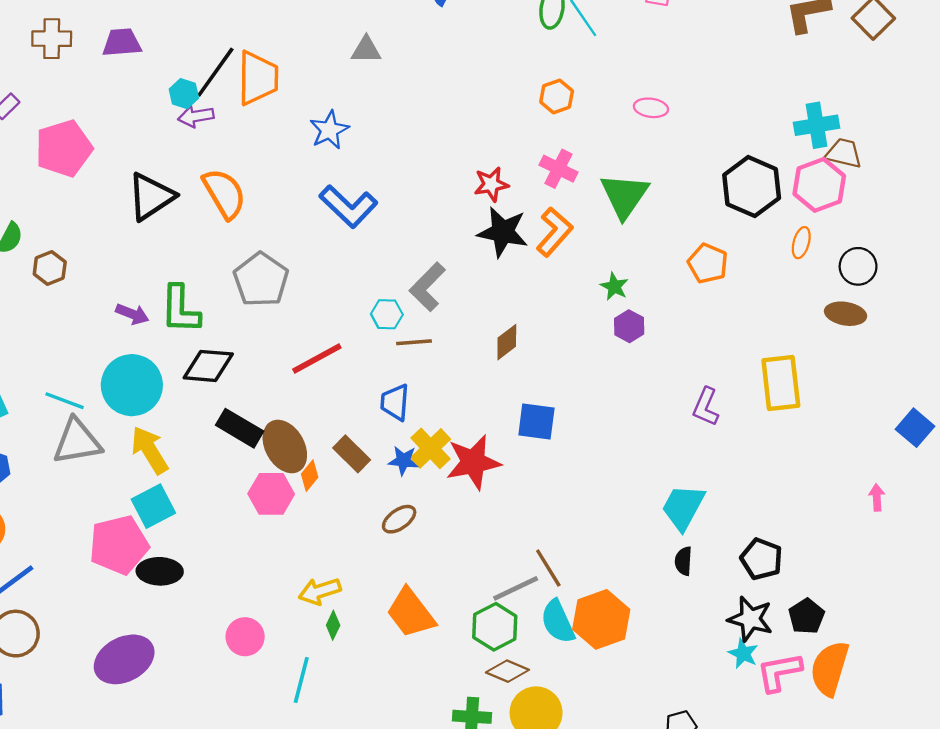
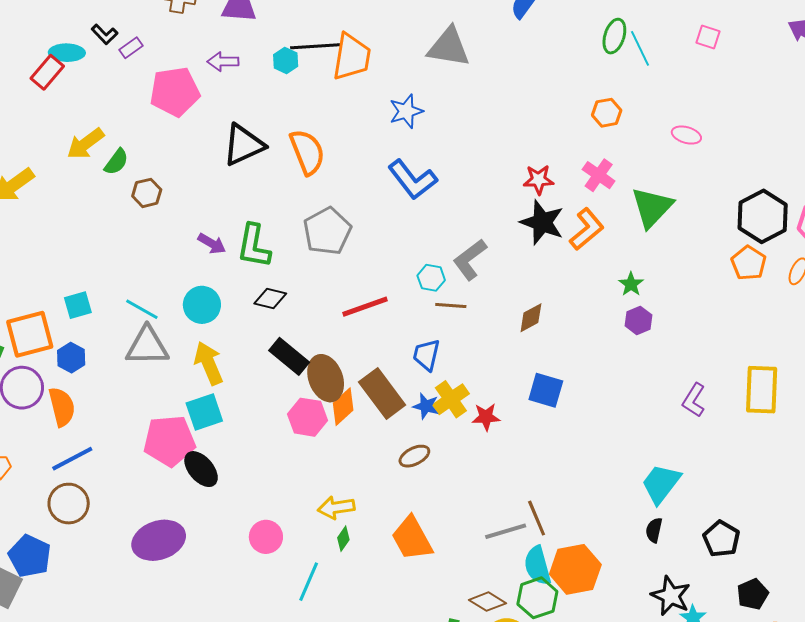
gray triangle: (366, 50) -> (449, 47), size x1.6
black line: (215, 72) -> (316, 46), turned 42
purple arrow: (196, 116) -> (223, 62), moved
orange pentagon: (708, 263) -> (749, 263), moved
black diamond: (208, 366) -> (270, 298), size x0.7
cyan circle: (132, 385) -> (202, 305), size x0.7
brown rectangle: (352, 454) -> (382, 393), size x1.5
red star: (473, 462) -> (486, 417), size x0.6
orange diamond: (310, 476) -> (343, 407), size x1.4
black ellipse: (160, 571) -> (201, 469), turned 39
black star: (750, 619) -> (671, 596), moved
green hexagon: (495, 627) -> (537, 598), moved

